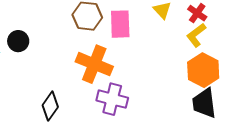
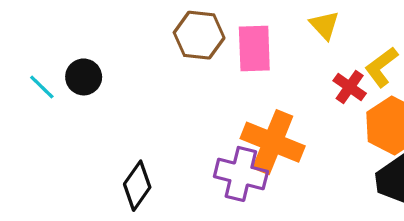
red cross: (197, 13) -> (350, 87), moved
orange cross: (94, 64) -> (273, 142), moved

